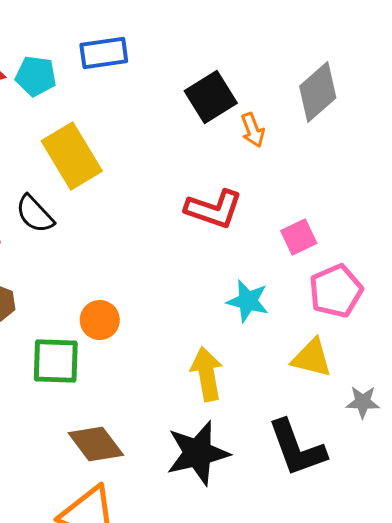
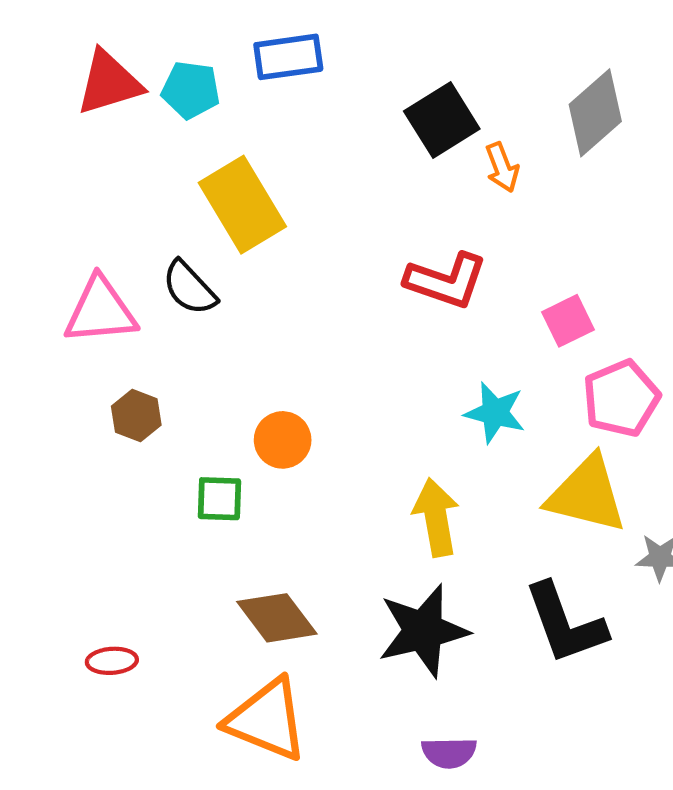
yellow triangle: (312, 358) -> (587, 494), size x1.4
green square: (56, 361) -> (219, 499), size x0.7

